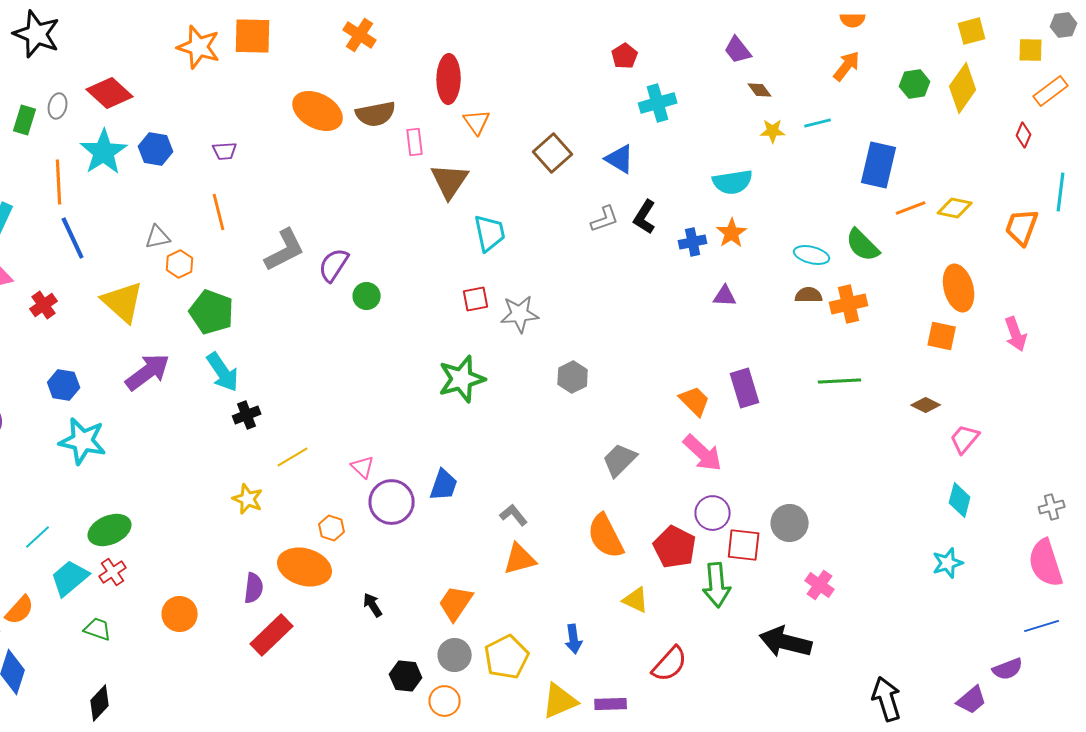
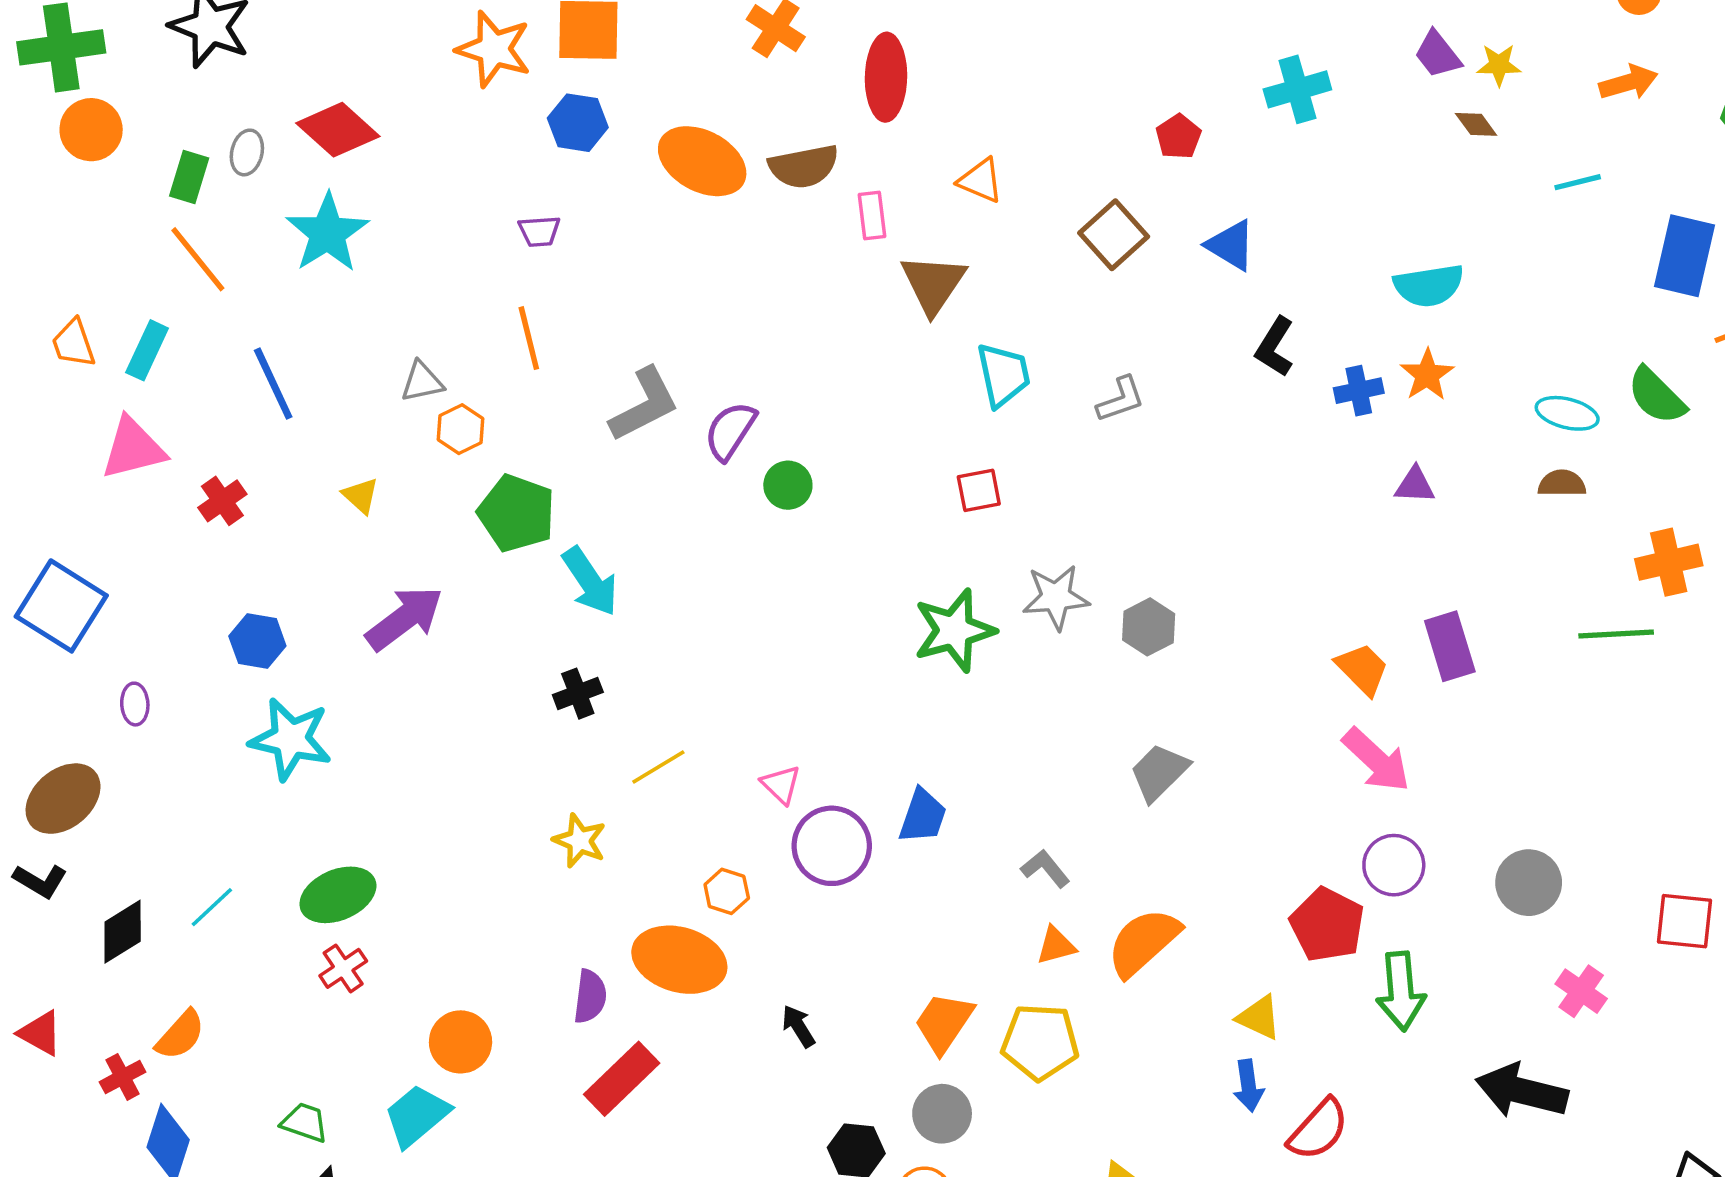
red pentagon: (625, 56) -> (1178, 137), moved
orange arrow: (847, 66) -> (1628, 82), turned 36
red ellipse: (449, 79) -> (886, 77), moved
cyan cross: (658, 103) -> (1297, 89), moved
orange triangle: (477, 122) -> (981, 180), turned -32
yellow star: (773, 131) -> (1499, 65), moved
blue hexagon: (156, 149) -> (578, 123), moved
orange line: (59, 182) -> (198, 259), moved, turned -36
gray L-shape: (605, 219) -> (1121, 399), moved
yellow triangle: (123, 302) -> (361, 496), size x0.5
orange cross: (849, 304) -> (1669, 562), moved
gray star: (520, 314) -> (1056, 597), moved
cyan arrow: (223, 372) -> (590, 581), moved
gray trapezoid: (620, 460) -> (1159, 772), moved
orange semicircle: (606, 536) -> (1143, 942), moved, turned 75
red square: (744, 545) -> (1684, 921), moved
orange triangle: (520, 559) -> (1056, 946), size x0.7
cyan trapezoid: (70, 578) -> (417, 1115), moved
green trapezoid: (98, 629) -> (305, 1123), moved
blue arrow: (574, 639) -> (1248, 1086), moved
yellow pentagon: (507, 657) -> (1040, 1042), moved, turned 30

